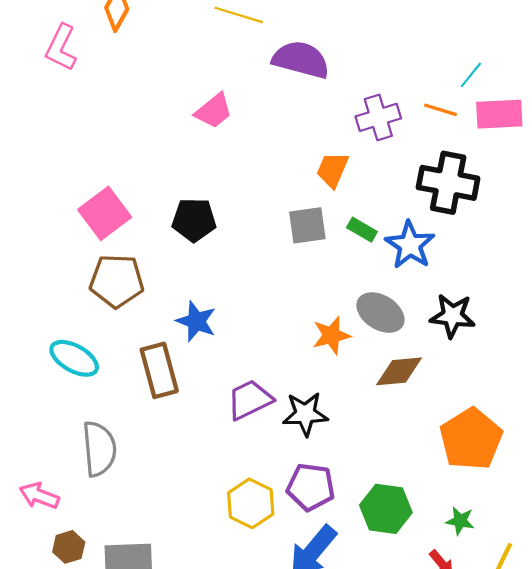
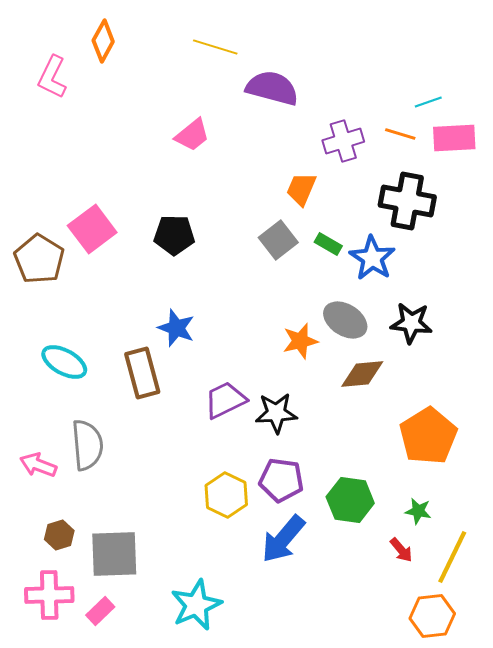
cyan line: (471, 75) -> (428, 102), turned 32
gray square: (307, 225) -> (278, 240), turned -30
brown pentagon: (117, 281) -> (39, 259), moved, turned 30
pink arrow: (39, 496) -> (38, 465), moved

